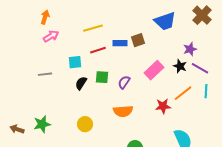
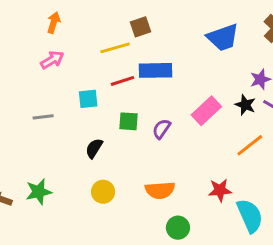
orange arrow: (45, 17) -> (54, 22), moved
brown square: (138, 40) -> (140, 27), moved
blue rectangle: (120, 43) -> (155, 70), size x1.5
black semicircle: (81, 83) -> (94, 148), moved
red star: (163, 106) -> (220, 190), moved
orange semicircle: (123, 111) -> (160, 190), moved

